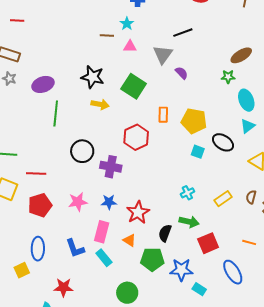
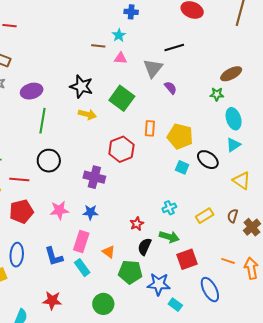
black circle: (82, 151) -> (49, 161), moved
red star: (138, 212) -> (137, 224), moved, size x0.6
red star: (63, 287) -> (52, 301), moved

